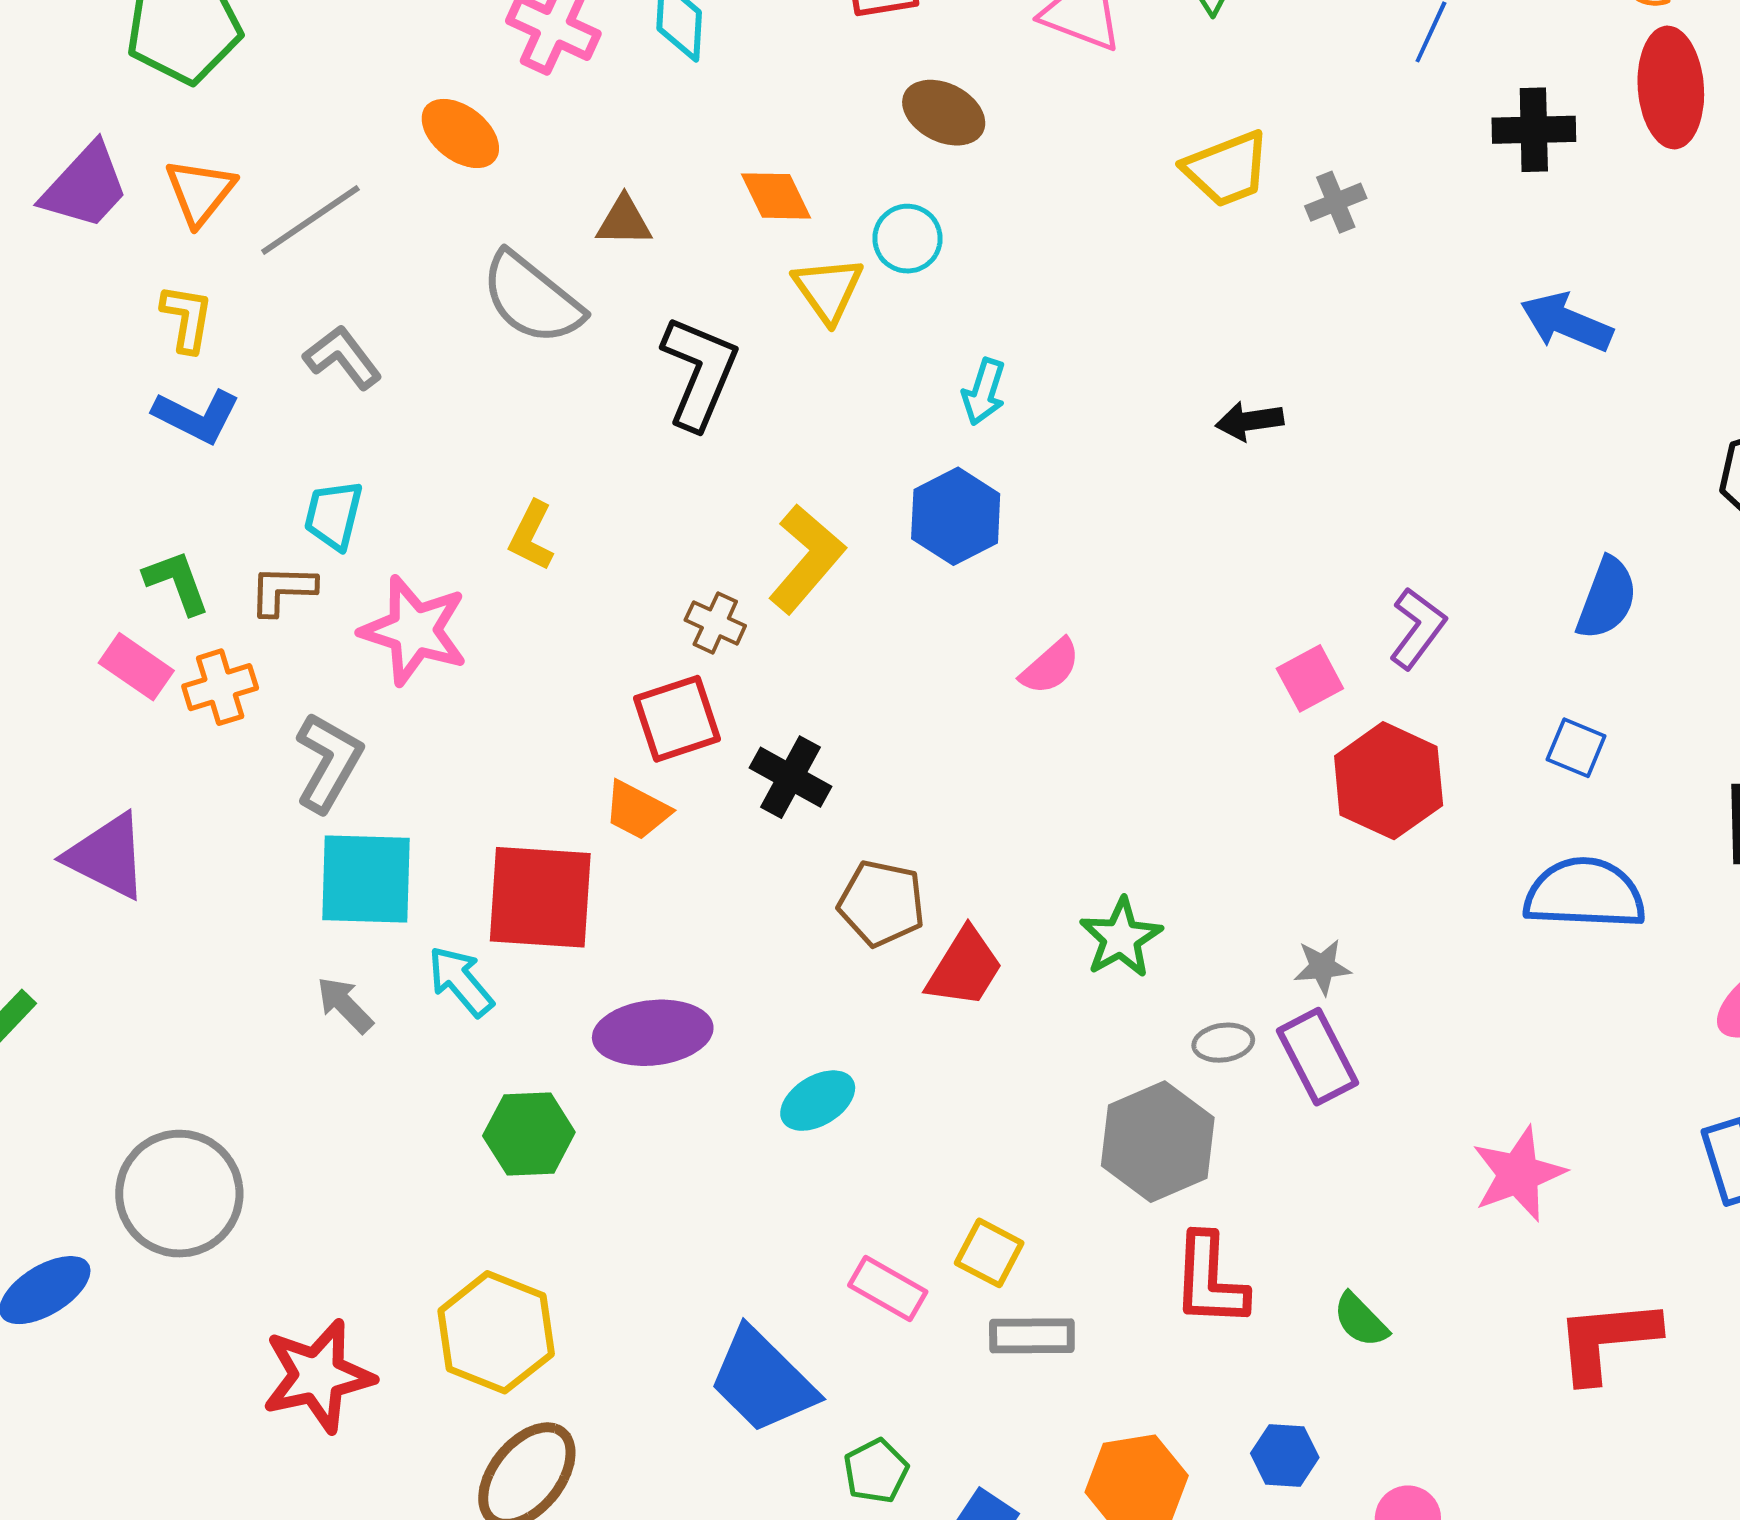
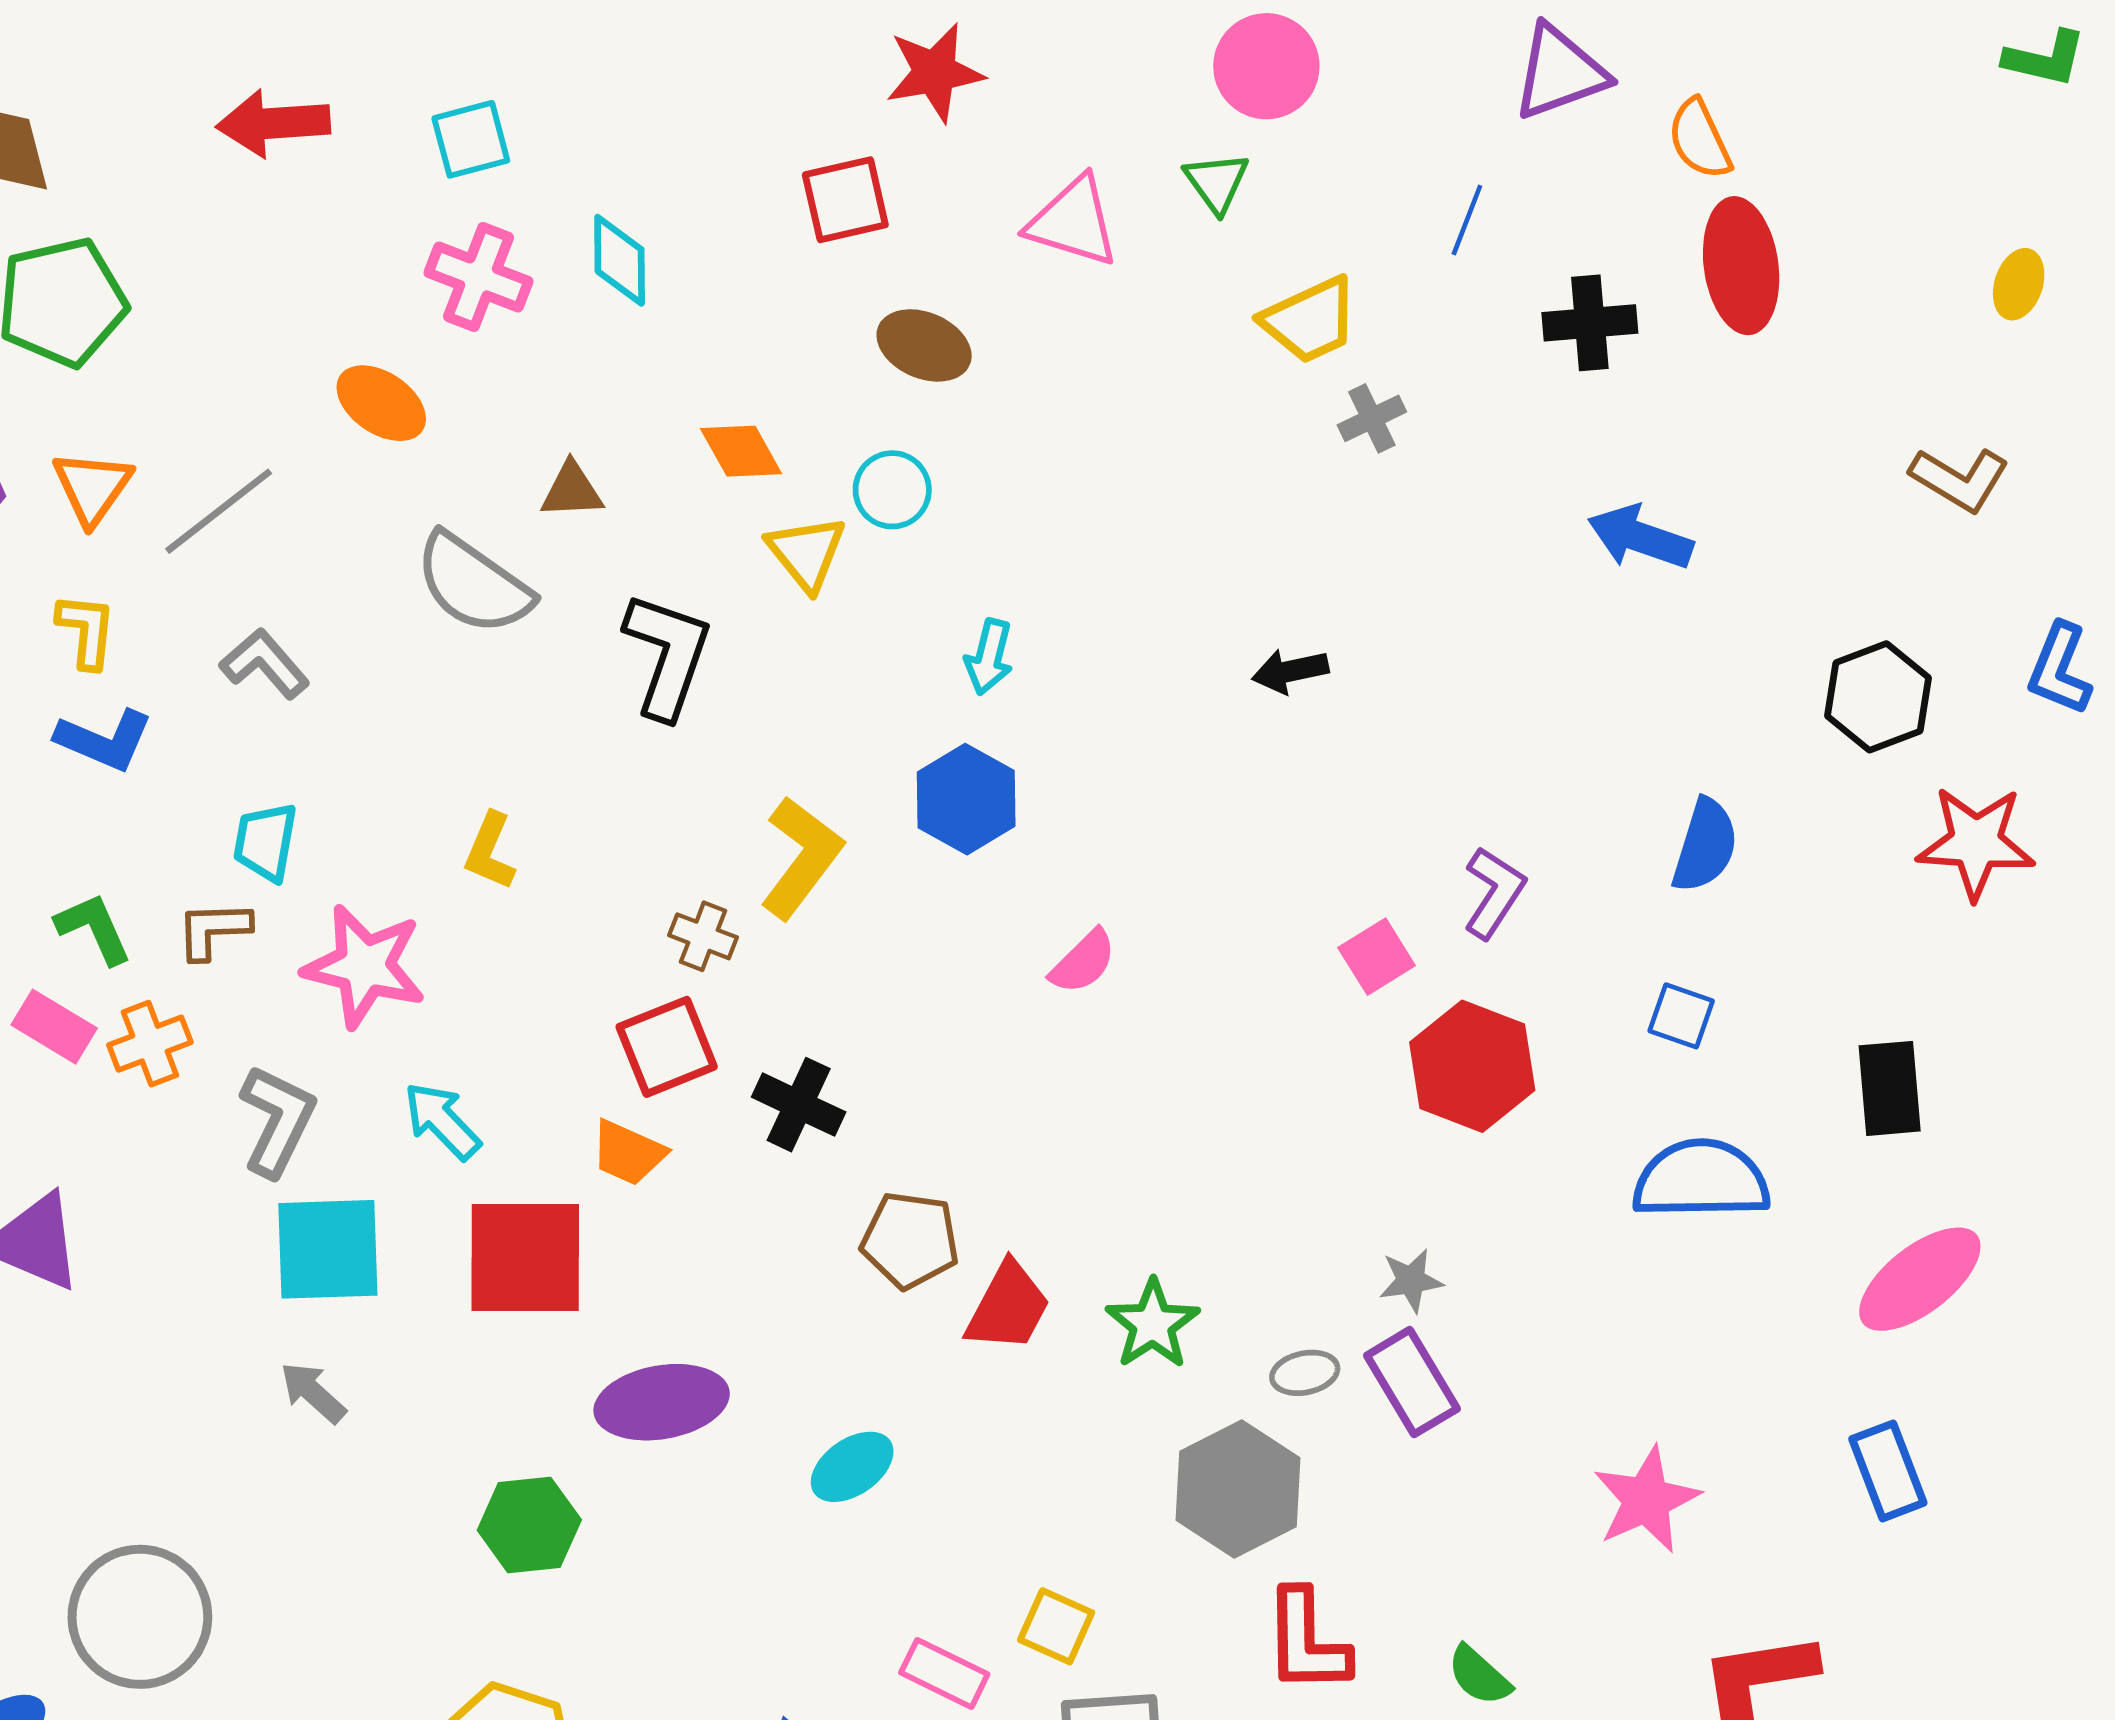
yellow trapezoid: (1227, 169) -> (1310, 320), moved
green star: (1121, 938) -> (1153, 1324), moved
cyan arrow: (461, 981) -> (442, 1121), moved

